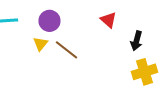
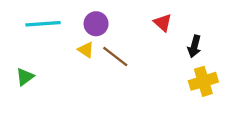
yellow triangle: (40, 44) -> (86, 50), turned -35

